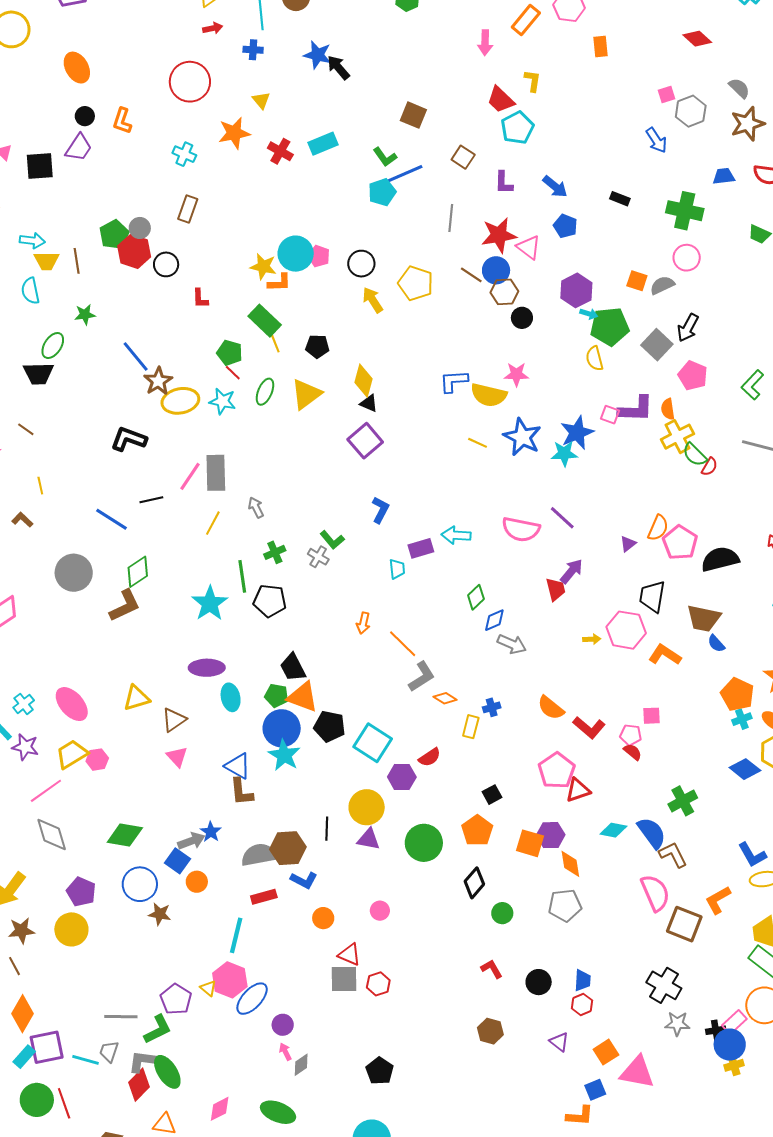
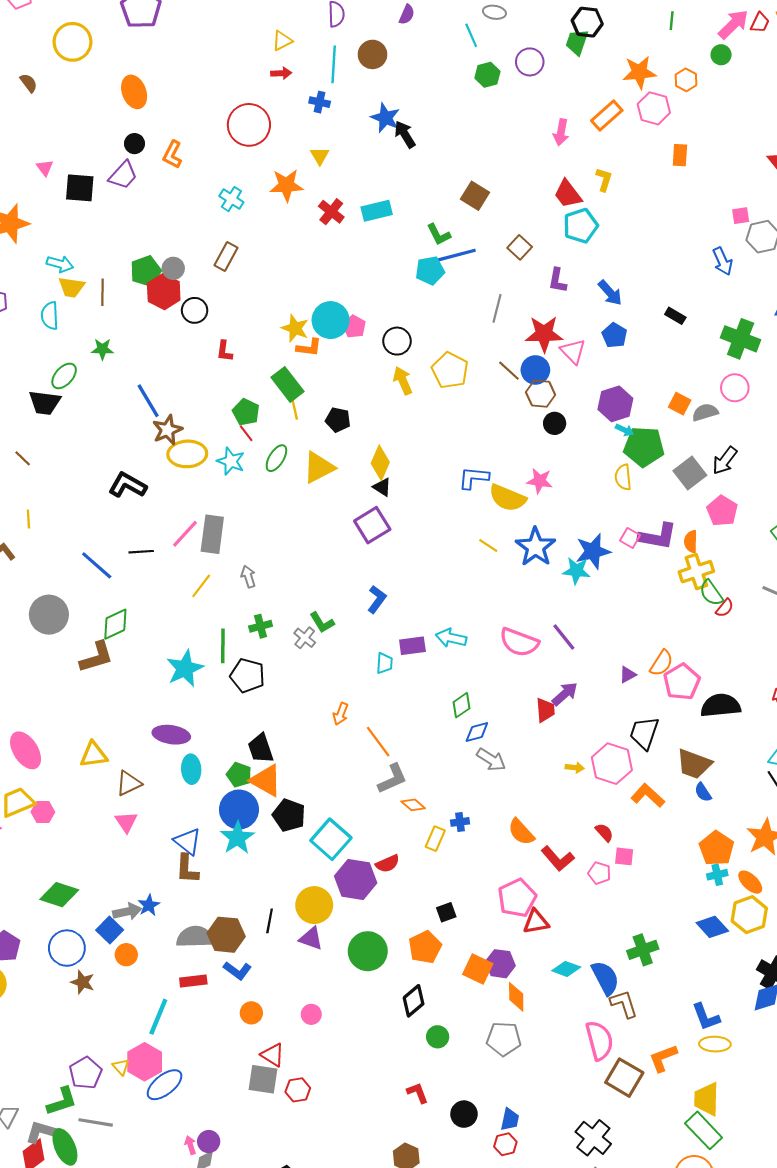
red semicircle: (633, 752) -> (604, 832), moved
purple hexagon: (402, 777) -> (356, 879), size x1.4
gray line: (121, 1017) -> (96, 1122), moved
purple circle: (283, 1025) -> (209, 1142), moved

